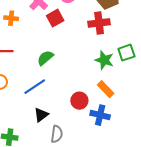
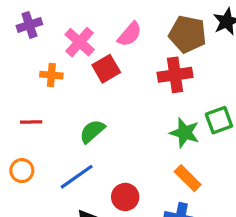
orange cross: (11, 18) -> (51, 75), moved
red circle: (79, 101) -> (125, 197), moved

